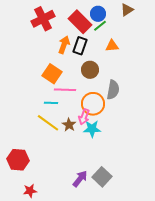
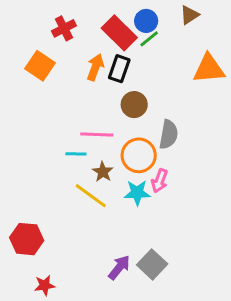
red cross: (43, 19) -> (64, 28), size x0.7
orange triangle: (112, 46) -> (209, 69), moved, size x1.6
orange square: (52, 74) -> (40, 66), moved
pink arrow: (84, 117) -> (160, 181), moved
yellow line: (48, 123) -> (91, 196), moved
brown star: (69, 125) -> (103, 172), moved

